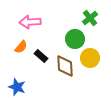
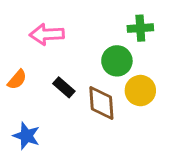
green cross: (90, 18) -> (140, 28), turned 35
orange semicircle: (21, 47) -> (17, 80), moved

